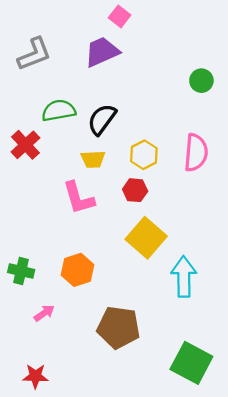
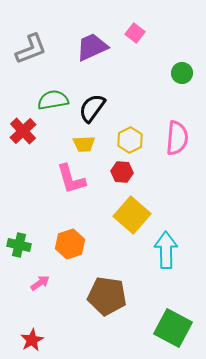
pink square: (120, 16) -> (135, 33), moved
red star: (35, 376) -> (32, 340), turned -30

